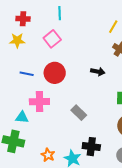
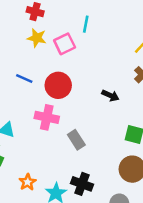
cyan line: (60, 13) -> (86, 24), moved
yellow star: (17, 40) -> (37, 38), moved
pink cross: (39, 102) -> (47, 117), moved

